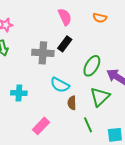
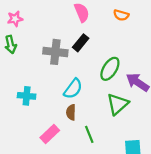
cyan semicircle: (60, 85) -> (73, 89), turned -84
brown semicircle: (72, 103) -> (71, 112), moved
green line: (88, 125) -> (89, 134), moved

